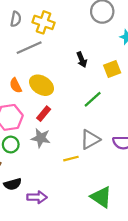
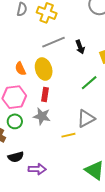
gray line: (29, 48) -> (54, 42), moved
yellow ellipse: (42, 85) -> (44, 69), turned 40
red rectangle: (44, 114) -> (45, 94), turned -32

